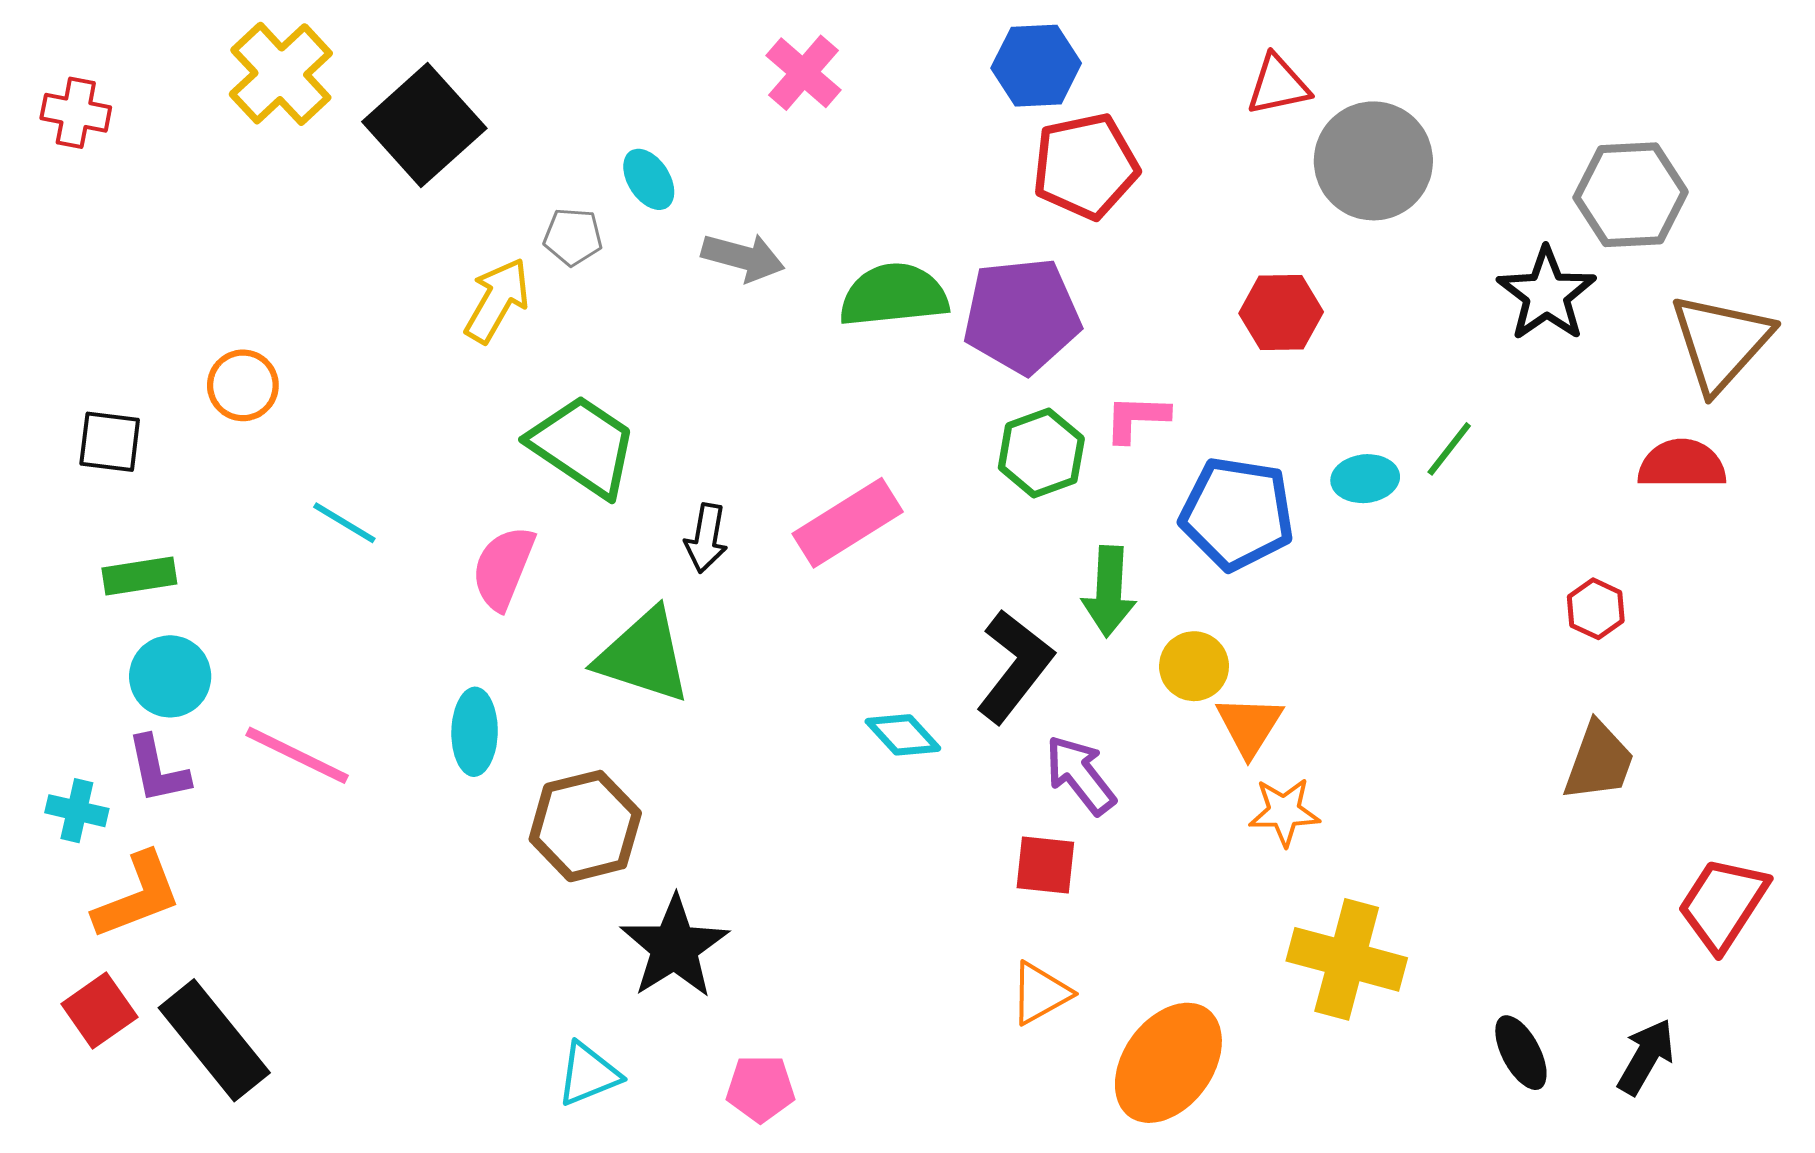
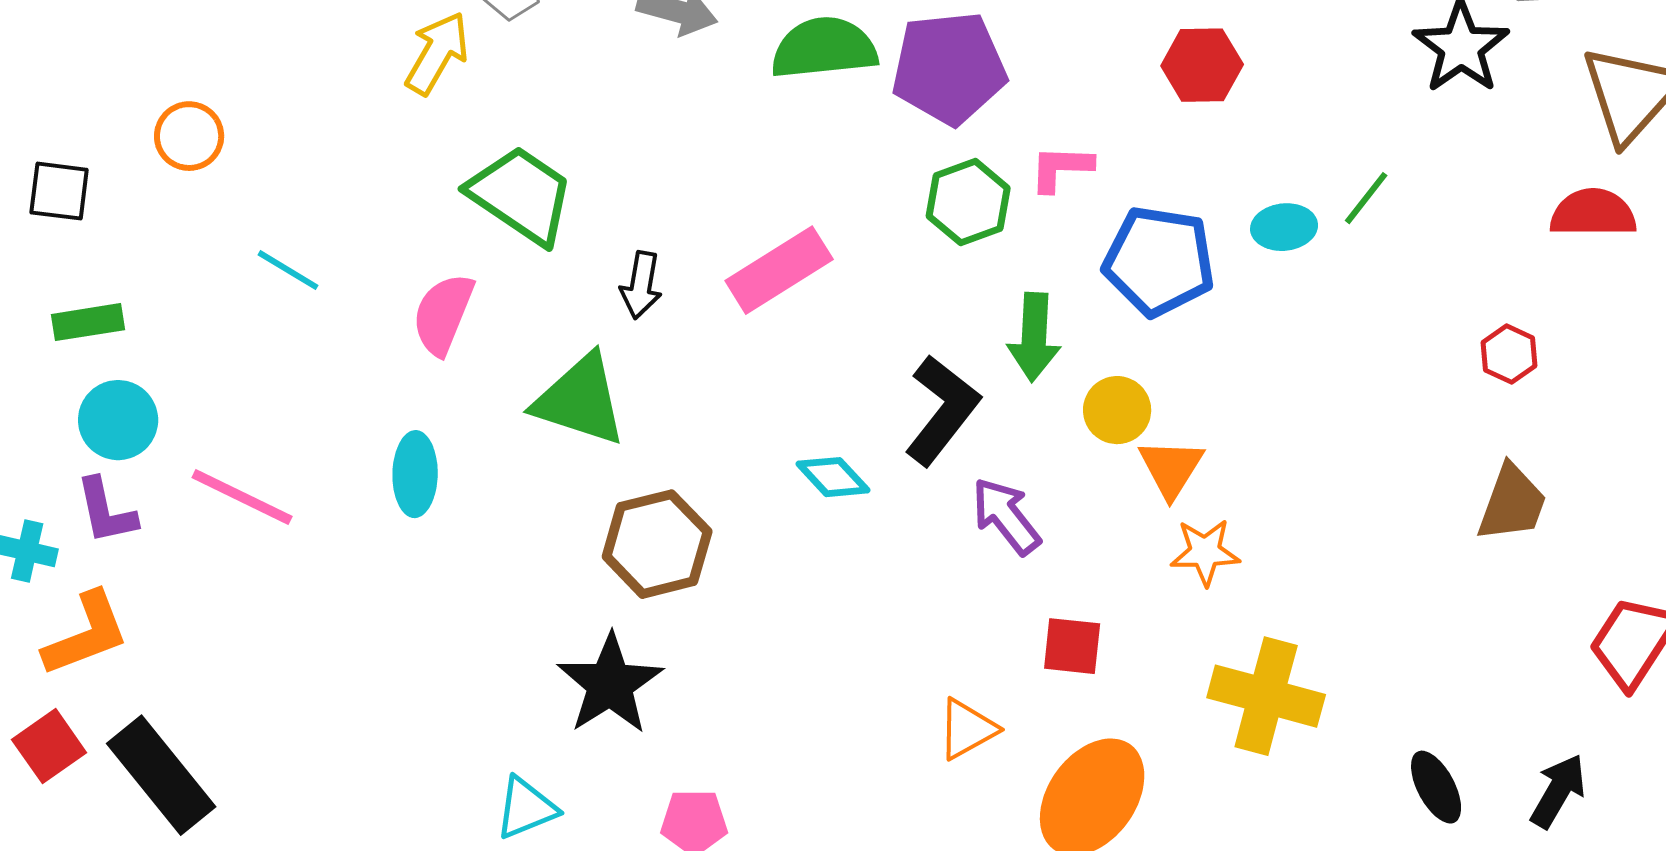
brown hexagon: (585, 826) -> (657, 544), moved
red square: (1045, 865) -> (1072, 646), moved

